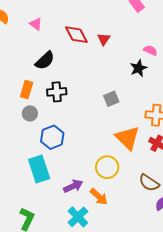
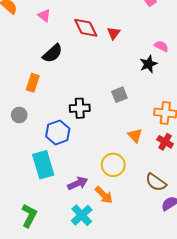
black cross: (57, 92) -> (80, 108), moved
gray circle: (30, 113) -> (19, 115), moved
orange triangle: (127, 138) -> (135, 135), size x0.6

